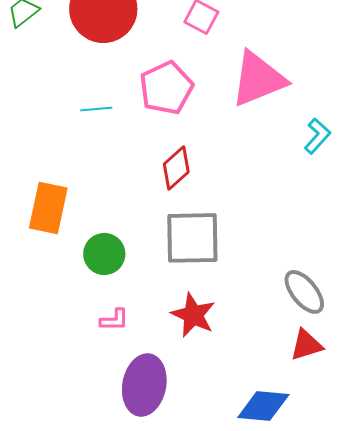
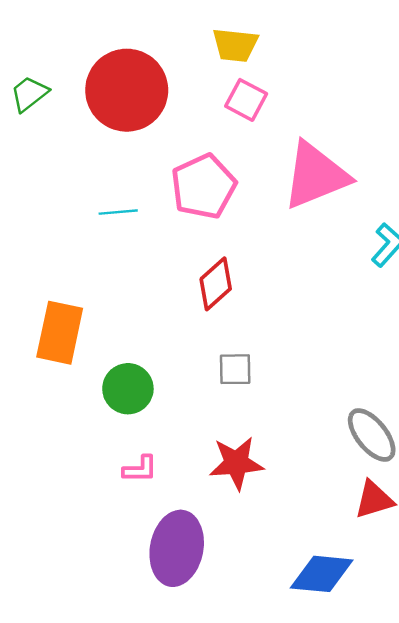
gray square: (192, 238) -> (235, 369), size x0.5
red star: (193, 315) -> (236, 463), turned -30

